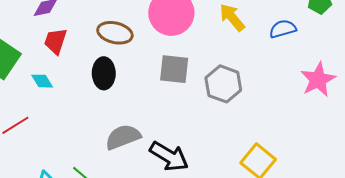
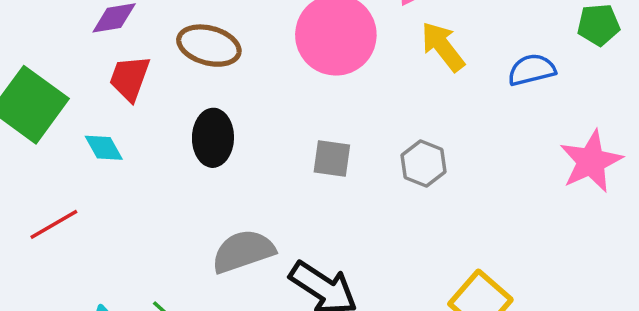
brown ellipse: (115, 33) -> (209, 46), moved
gray square: (174, 69) -> (332, 159), moved, size x0.7
gray hexagon: (223, 84) -> (424, 164), size x0.7

